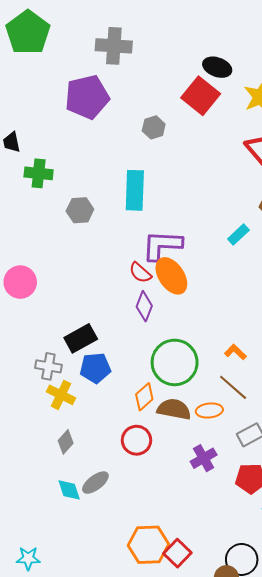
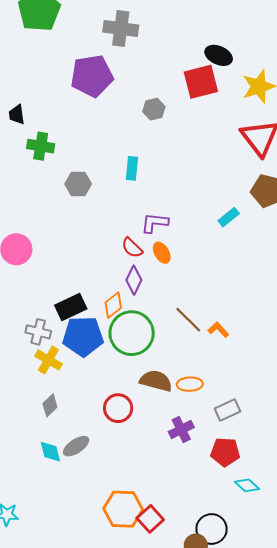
red square: (201, 96) -> (201, 82), turned 33
cyan rectangle: (135, 190) -> (132, 168), size x0.6
purple L-shape: (162, 245) -> (155, 223), size x0.7
orange ellipse: (171, 276) -> (162, 253), size x0.6
green circle: (175, 362) -> (132, 333), moved
blue pentagon: (95, 368) -> (83, 336), size x1.4
brown line: (233, 387) -> (188, 320), moved
orange diamond: (144, 397) -> (113, 305), moved

